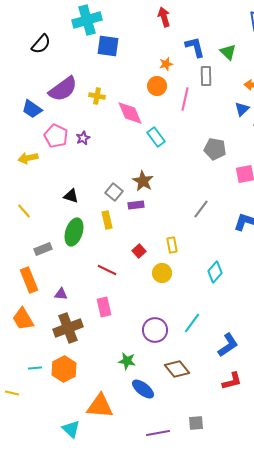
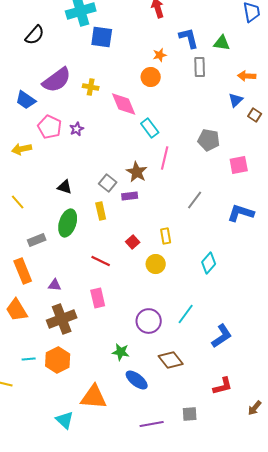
green triangle: (228, 52) -> (222, 43), turned -36
pink line: (185, 99) -> (165, 158), moved
red L-shape: (232, 381) -> (223, 386), moved

